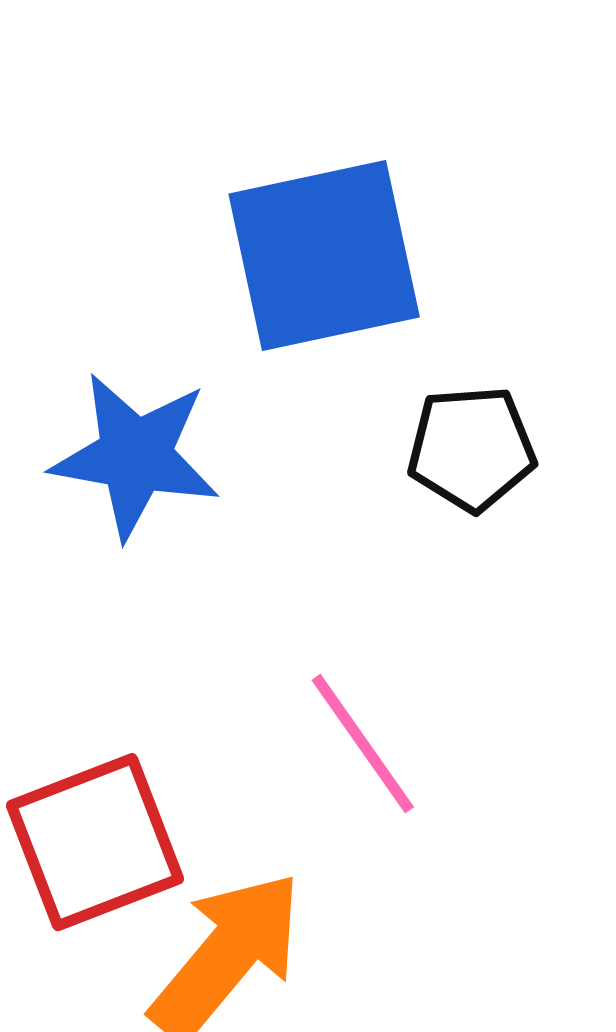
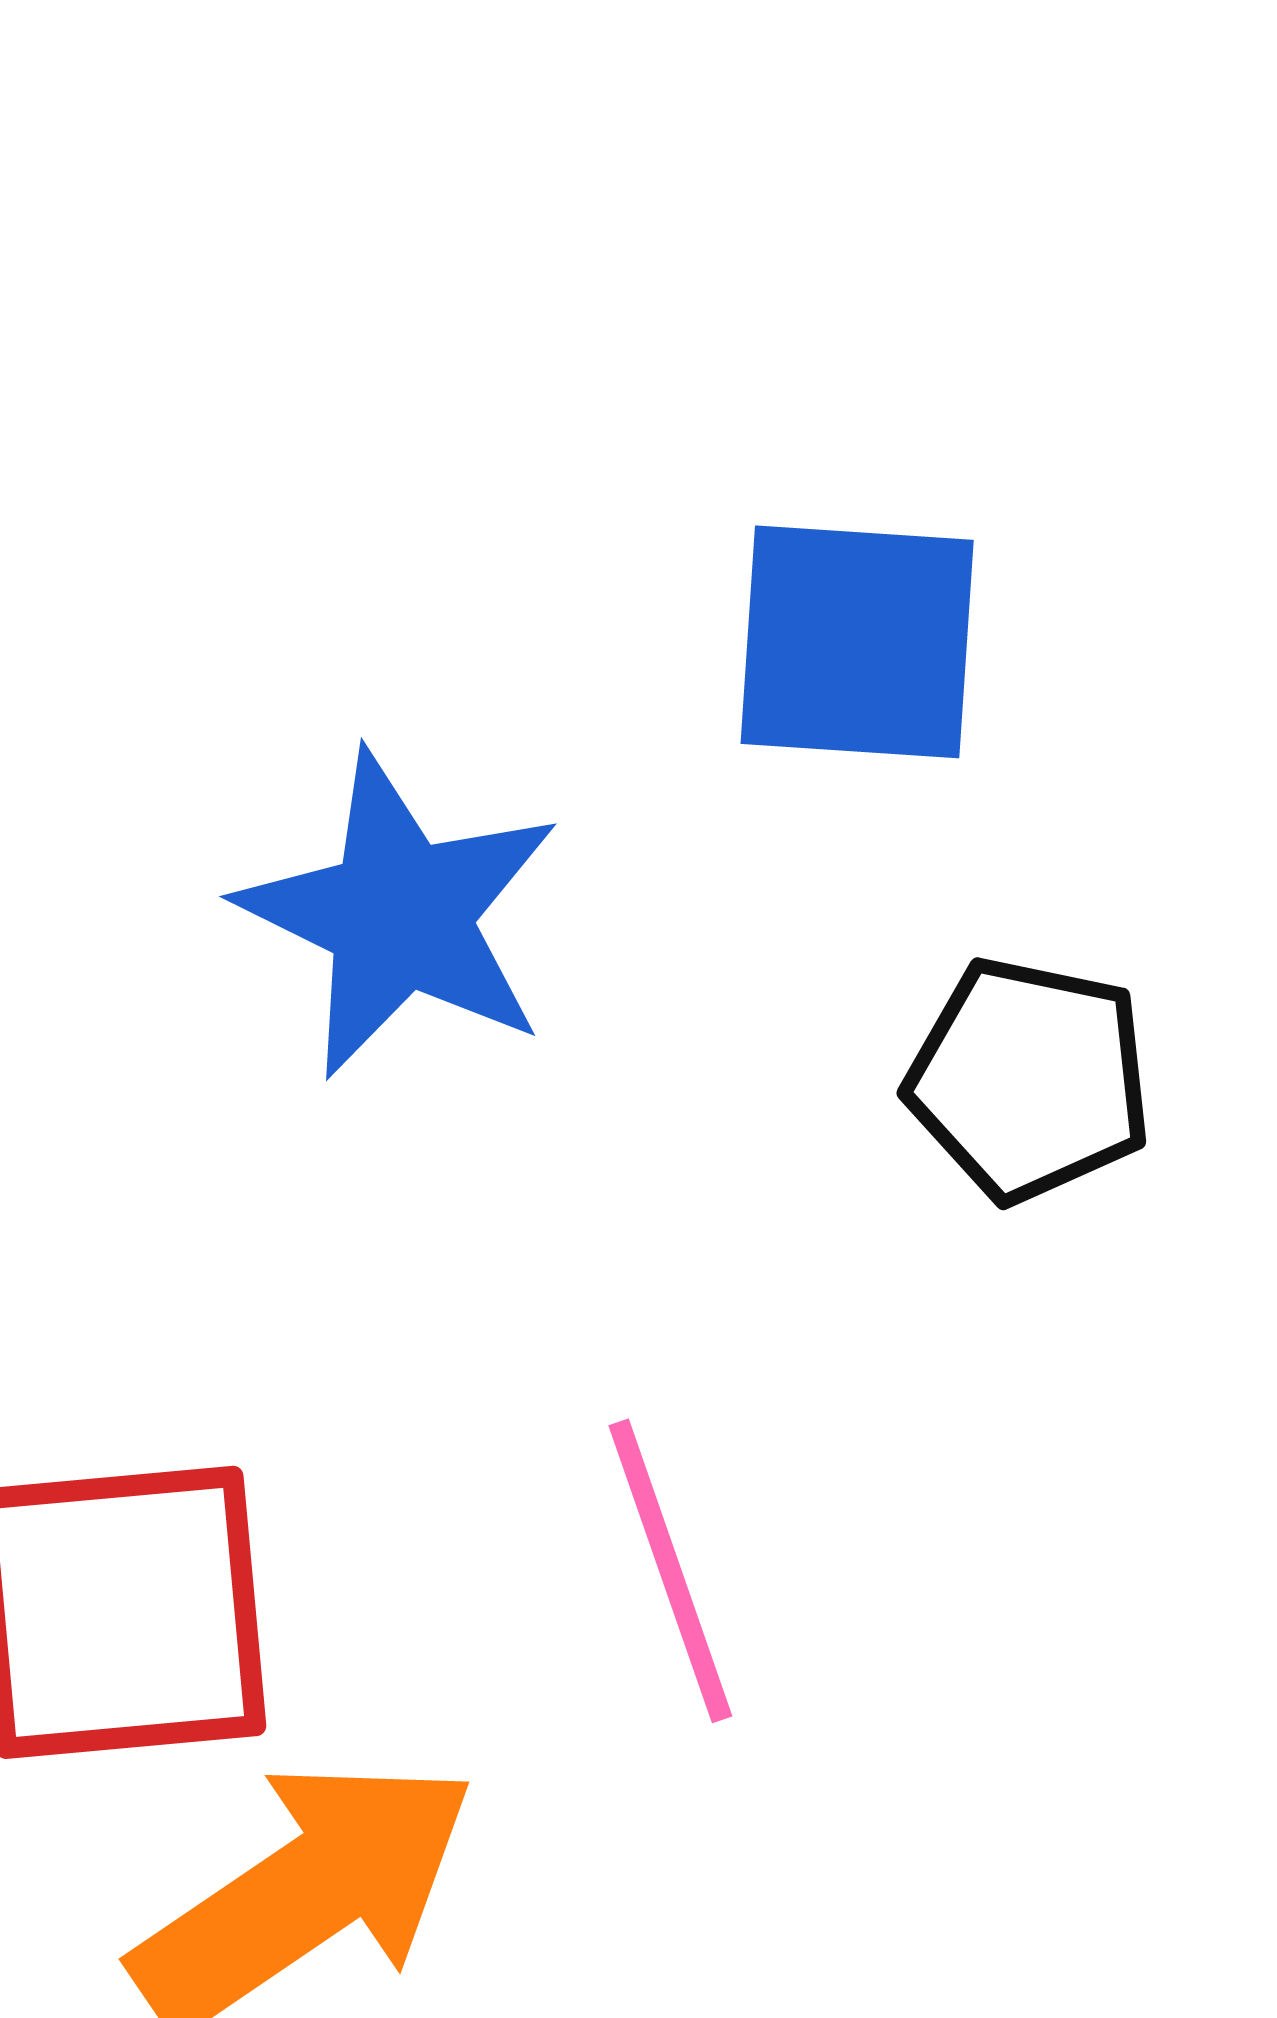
blue square: (324, 256) -> (857, 642), size x0.7

